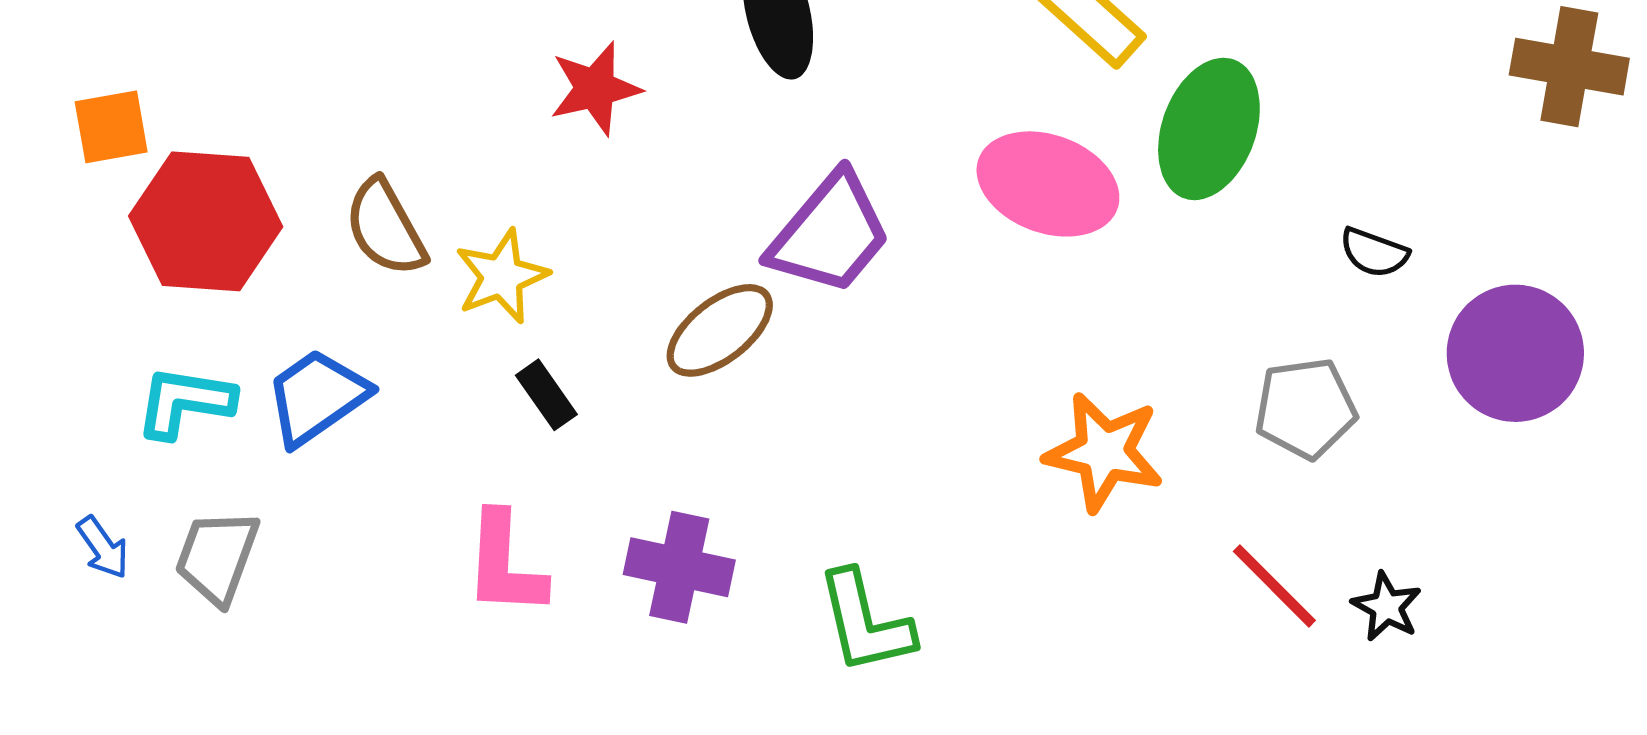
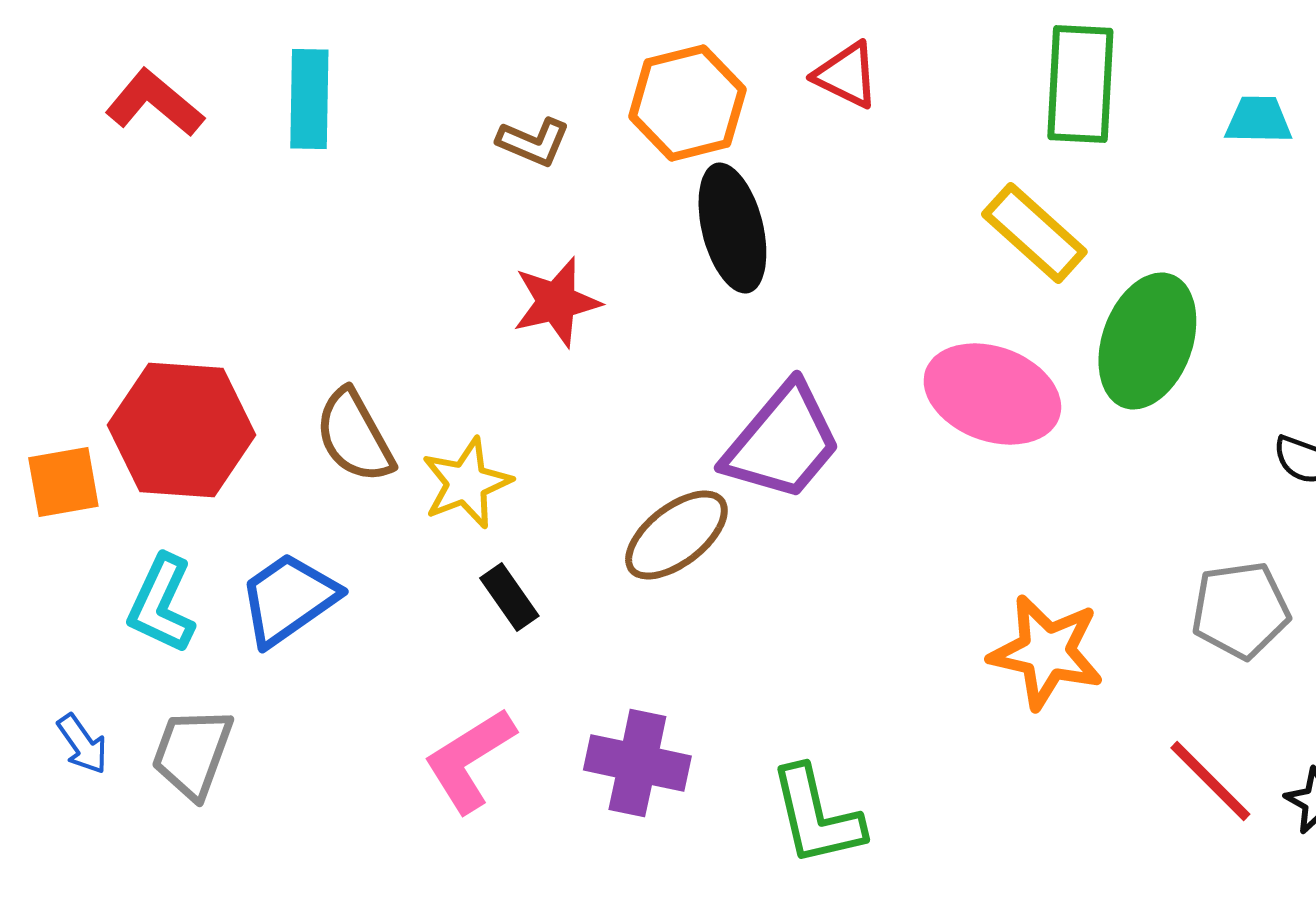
orange square: (111, 127) -> (63, 482), moved
cyan L-shape: (185, 402) -> (161, 604), turned -74
pink L-shape: (505, 564) -> (469, 760), turned 55

